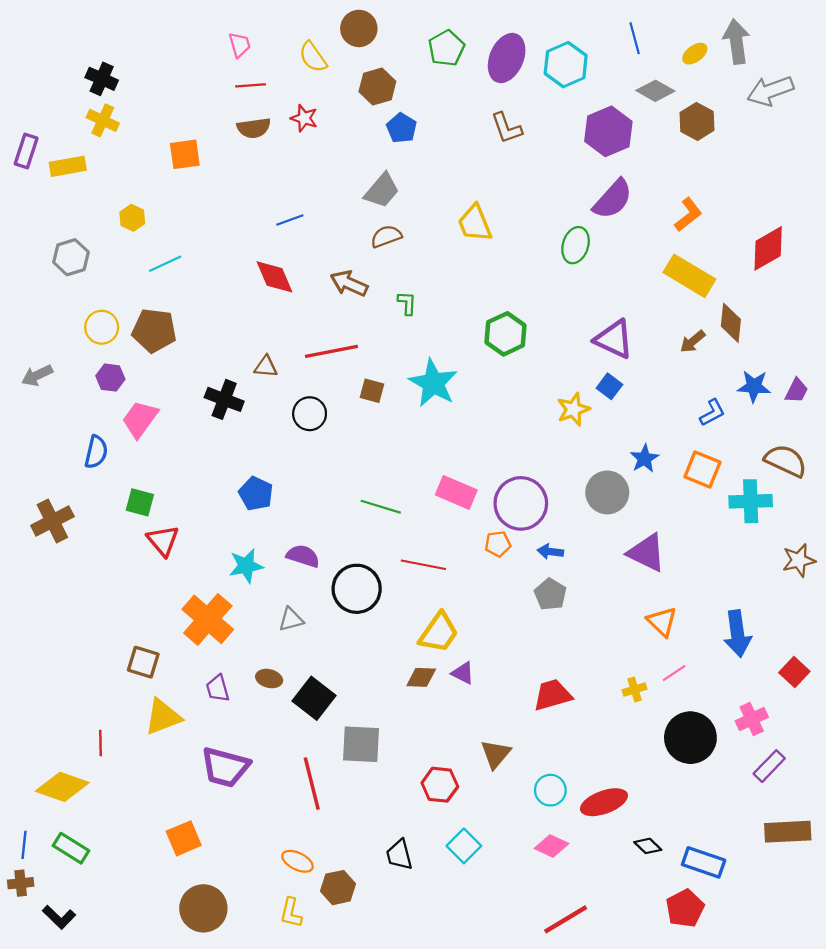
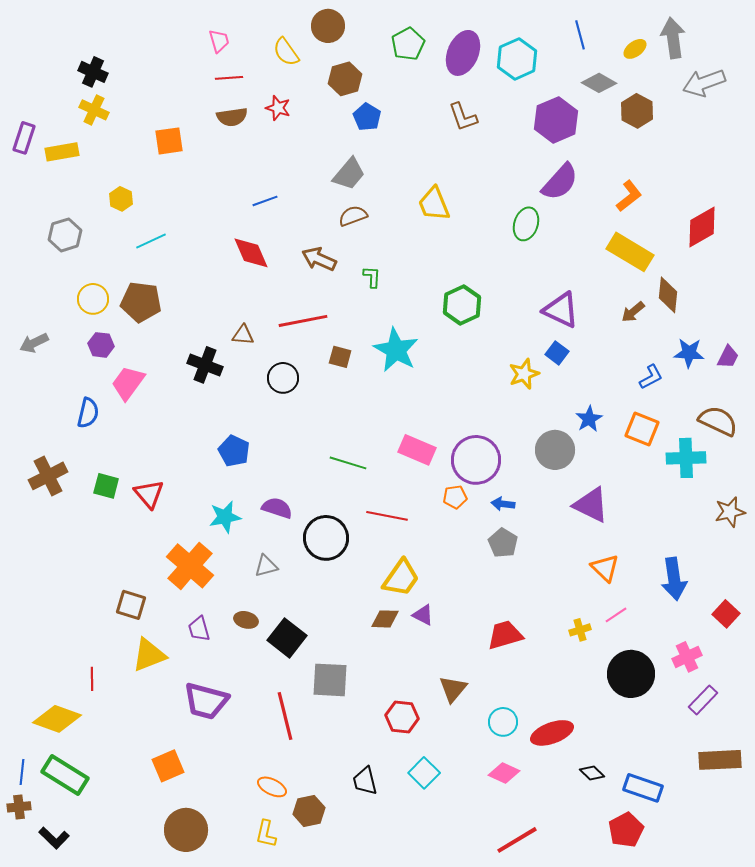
green square: (140, 502) -> (106, 486), moved
green rectangle: (71, 848) -> (65, 775), size x1.4

